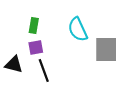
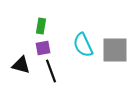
cyan semicircle: (78, 29) -> (83, 45), moved

